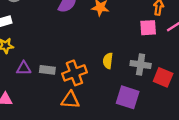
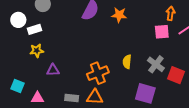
gray cross: (141, 65) -> (156, 64), turned 30
gray rectangle: (47, 70) -> (72, 98), moved

